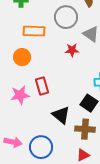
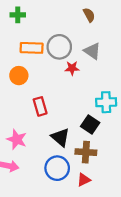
gray circle: (66, 17) -> (59, 47), moved
pink star: (20, 95) -> (17, 139), moved, turned 30
blue circle: (41, 147) -> (57, 168), moved

